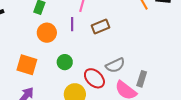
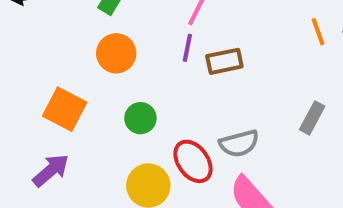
purple line: (72, 24) -> (187, 48), moved
gray rectangle: (142, 79) -> (312, 118), moved

